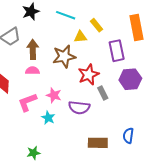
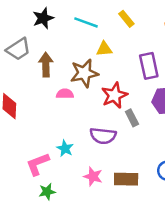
yellow rectangle: (96, 25) -> (126, 19), moved
pink semicircle: (32, 71) -> (65, 94), moved
pink star: (54, 95) -> (93, 176), moved
pink L-shape: (27, 102) -> (38, 164), moved

